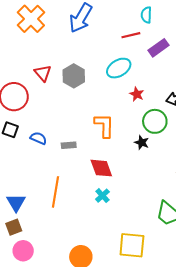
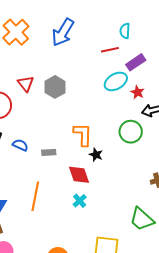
cyan ellipse: (119, 68) -> (116, 81), moved
red star: (137, 94) -> (137, 92), moved
black star: (142, 143) -> (96, 155), moved

